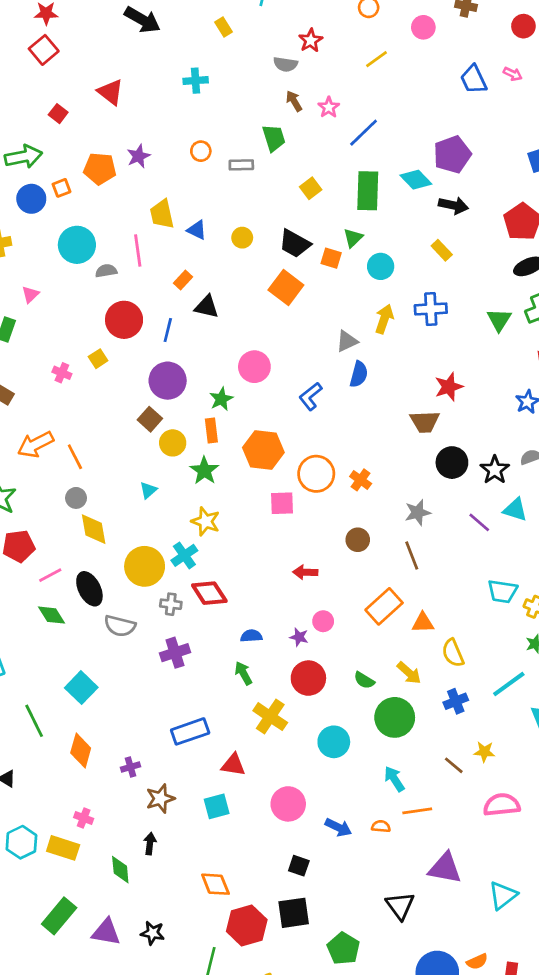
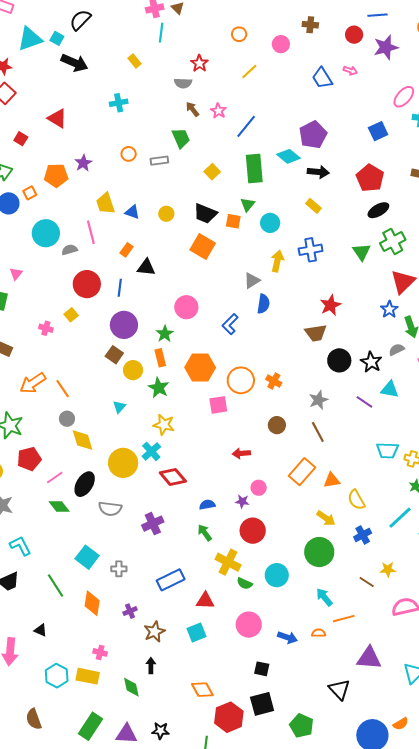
black ellipse: (89, 589) -> (85, 484), turned 65
gray cross: (171, 604) -> (119, 569), moved
green semicircle: (364, 680) -> (245, 583), moved

